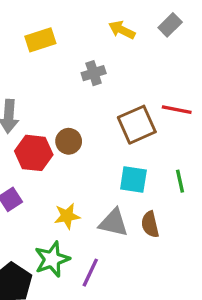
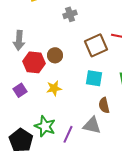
yellow star: (67, 216) -> (54, 88), moved
gray triangle: (114, 223) -> (92, 125), moved
green star: (52, 259) -> (45, 126), turned -30

